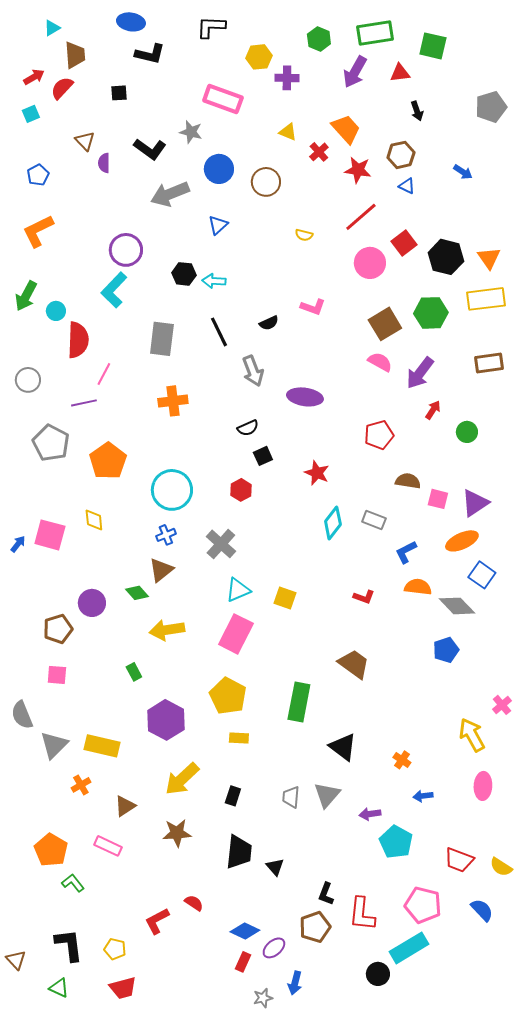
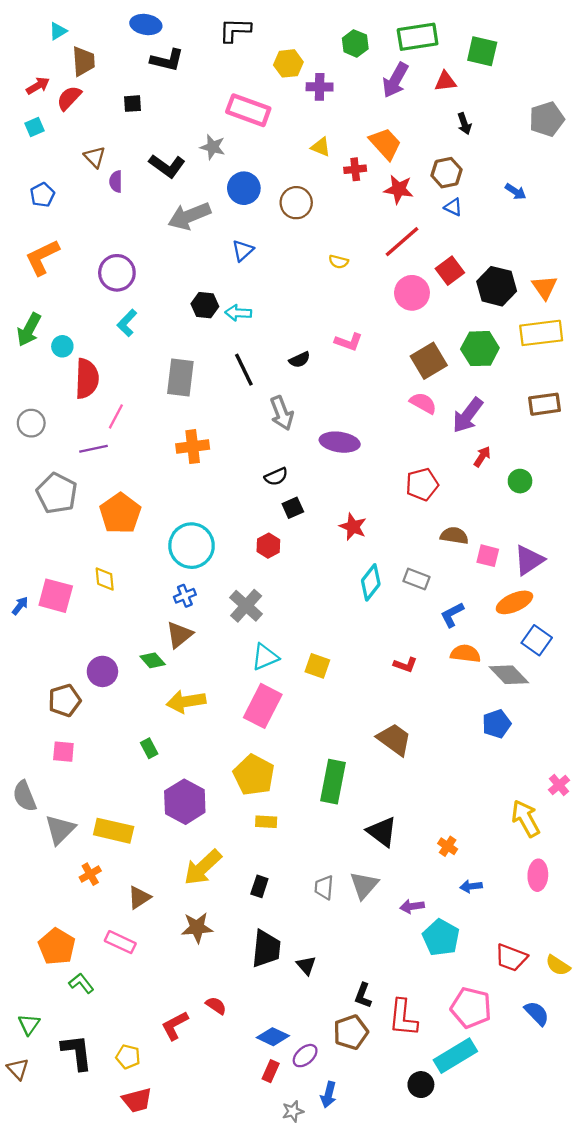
red cross: (319, 152) -> (355, 169), turned 36
purple circle: (126, 250) -> (117, 273), moved
cyan L-shape: (114, 290) -> (127, 323), size x0.7
green triangle: (59, 988) -> (29, 1024), moved, turned 40

